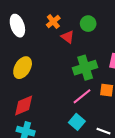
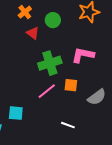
orange cross: (53, 22) -> (25, 12), moved
cyan square: (77, 122) -> (16, 113), moved, turned -35

